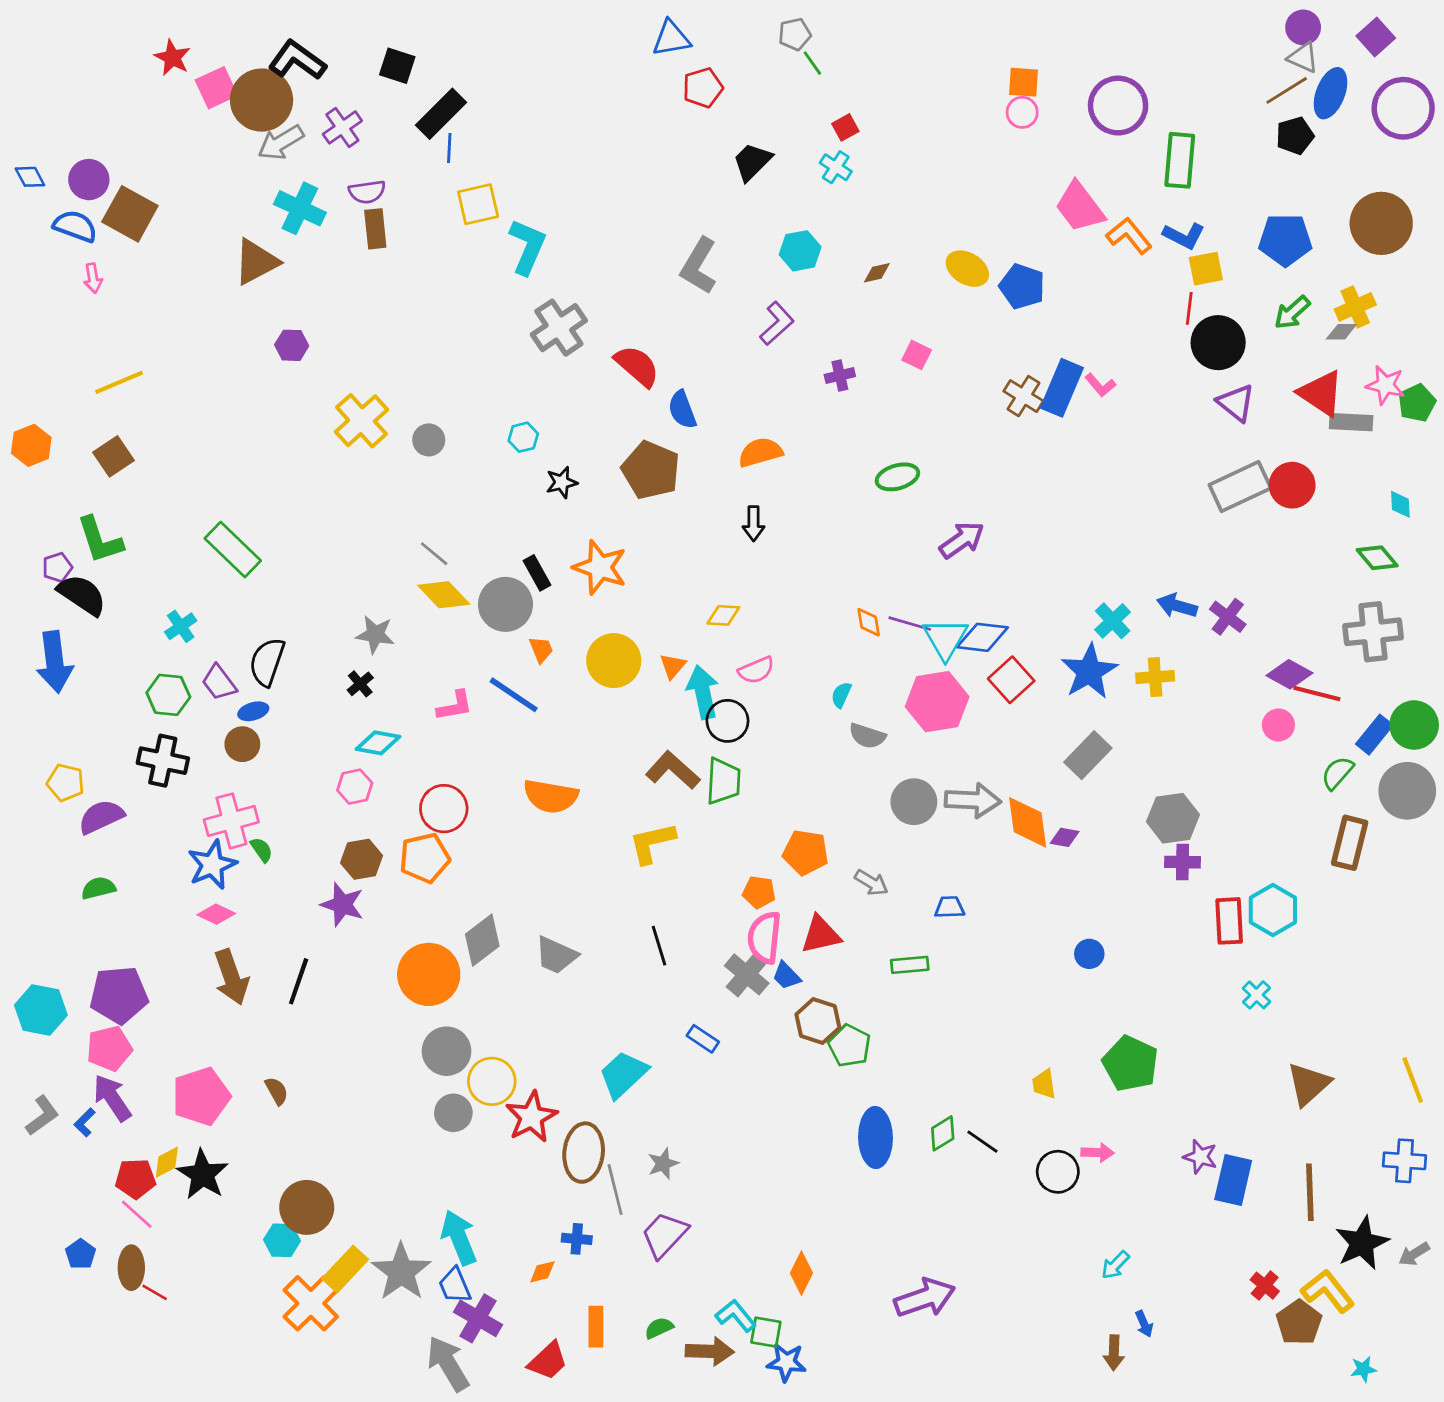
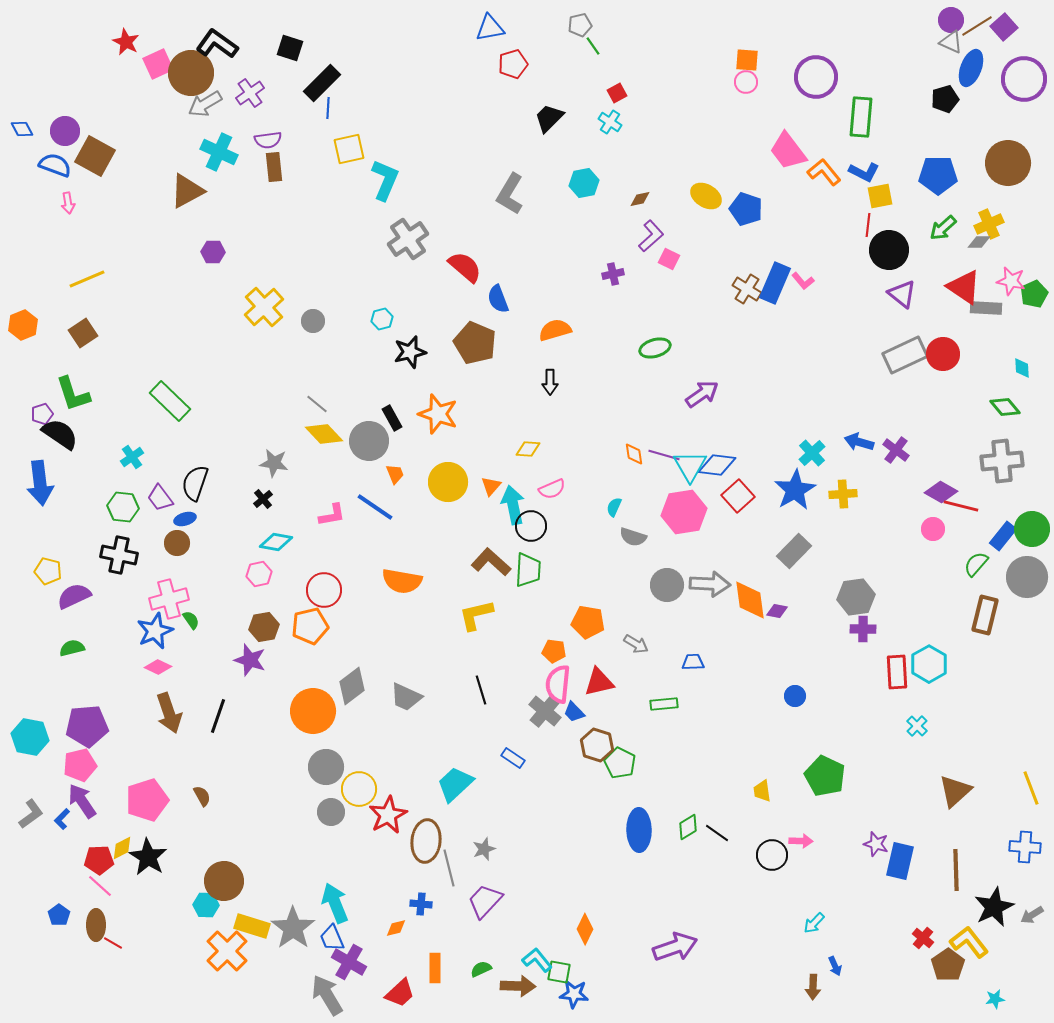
brown line: (1287, 90) -> (977, 26), moved
purple L-shape: (777, 323) -> (651, 236), moved
black star: (562, 482) -> (410, 352), size x1.4
yellow rectangle: (345, 1269) -> (252, 926), turned 64

